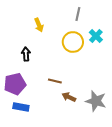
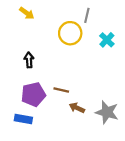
yellow arrow: (39, 25) -> (27, 13), moved, turned -32
yellow circle: (73, 42) -> (70, 33), moved
purple pentagon: (15, 84) -> (33, 94), moved

